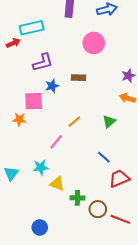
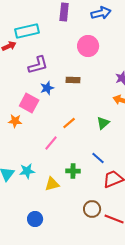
pink square: (34, 101) -> (29, 103), turned 30
cyan star: (41, 167) -> (27, 171), moved
yellow triangle: (57, 184) -> (52, 184), turned -35
green cross: (77, 198) -> (73, 171), moved
blue circle: (40, 227) -> (35, 219), moved

